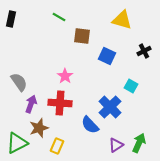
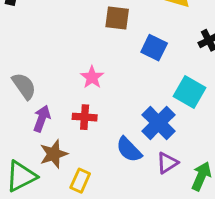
cyan square: (131, 86) -> (190, 92), size x1.5
red cross: (60, 103) -> (85, 117), size x0.7
purple triangle: (116, 145) -> (167, 163), moved

